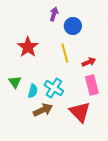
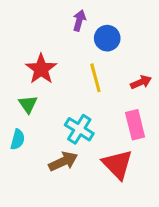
red arrow: (89, 62) -> (141, 82), moved
green triangle: (15, 82) -> (28, 104), moved
cyan semicircle: (33, 91) -> (18, 139), moved

